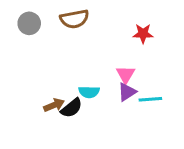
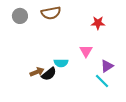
purple triangle: (127, 92) -> (107, 66), moved
cyan line: (150, 99) -> (102, 81), moved, turned 49

